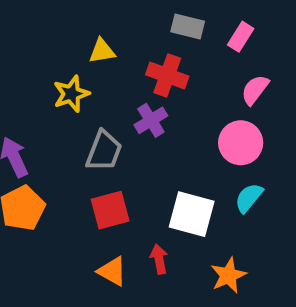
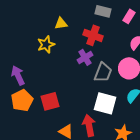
gray trapezoid: (104, 151) -> (103, 72), moved
red square: (110, 210) -> (50, 101), moved
red arrow: (159, 259) -> (89, 125), size x1.5

